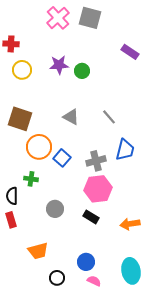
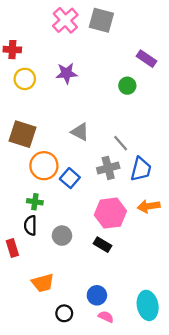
green circle: (82, 71) -> (127, 86), moved
gray line: (109, 117) -> (121, 143), moved
gray cross: (96, 161) -> (108, 168), moved
black semicircle: (12, 196) -> (30, 225), moved
orange arrow: (130, 224) -> (149, 206), moved

